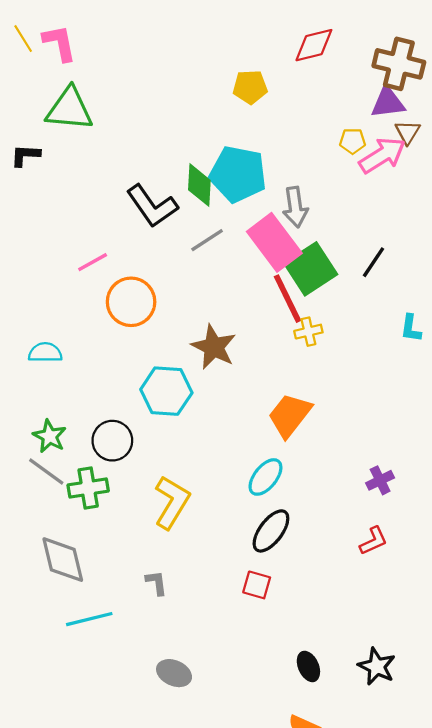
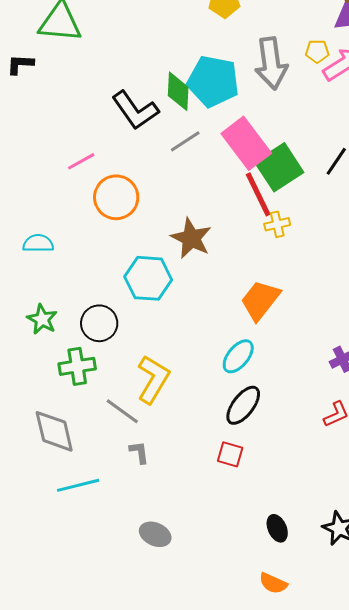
gray arrow: (295, 207) -> (271, 63), moved, size x1.4
gray line: (46, 471) -> (122, 411), moved

